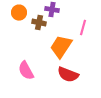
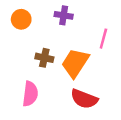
brown cross: (39, 23) -> (44, 58), moved
pink semicircle: (26, 71) -> (30, 94), turned -144

